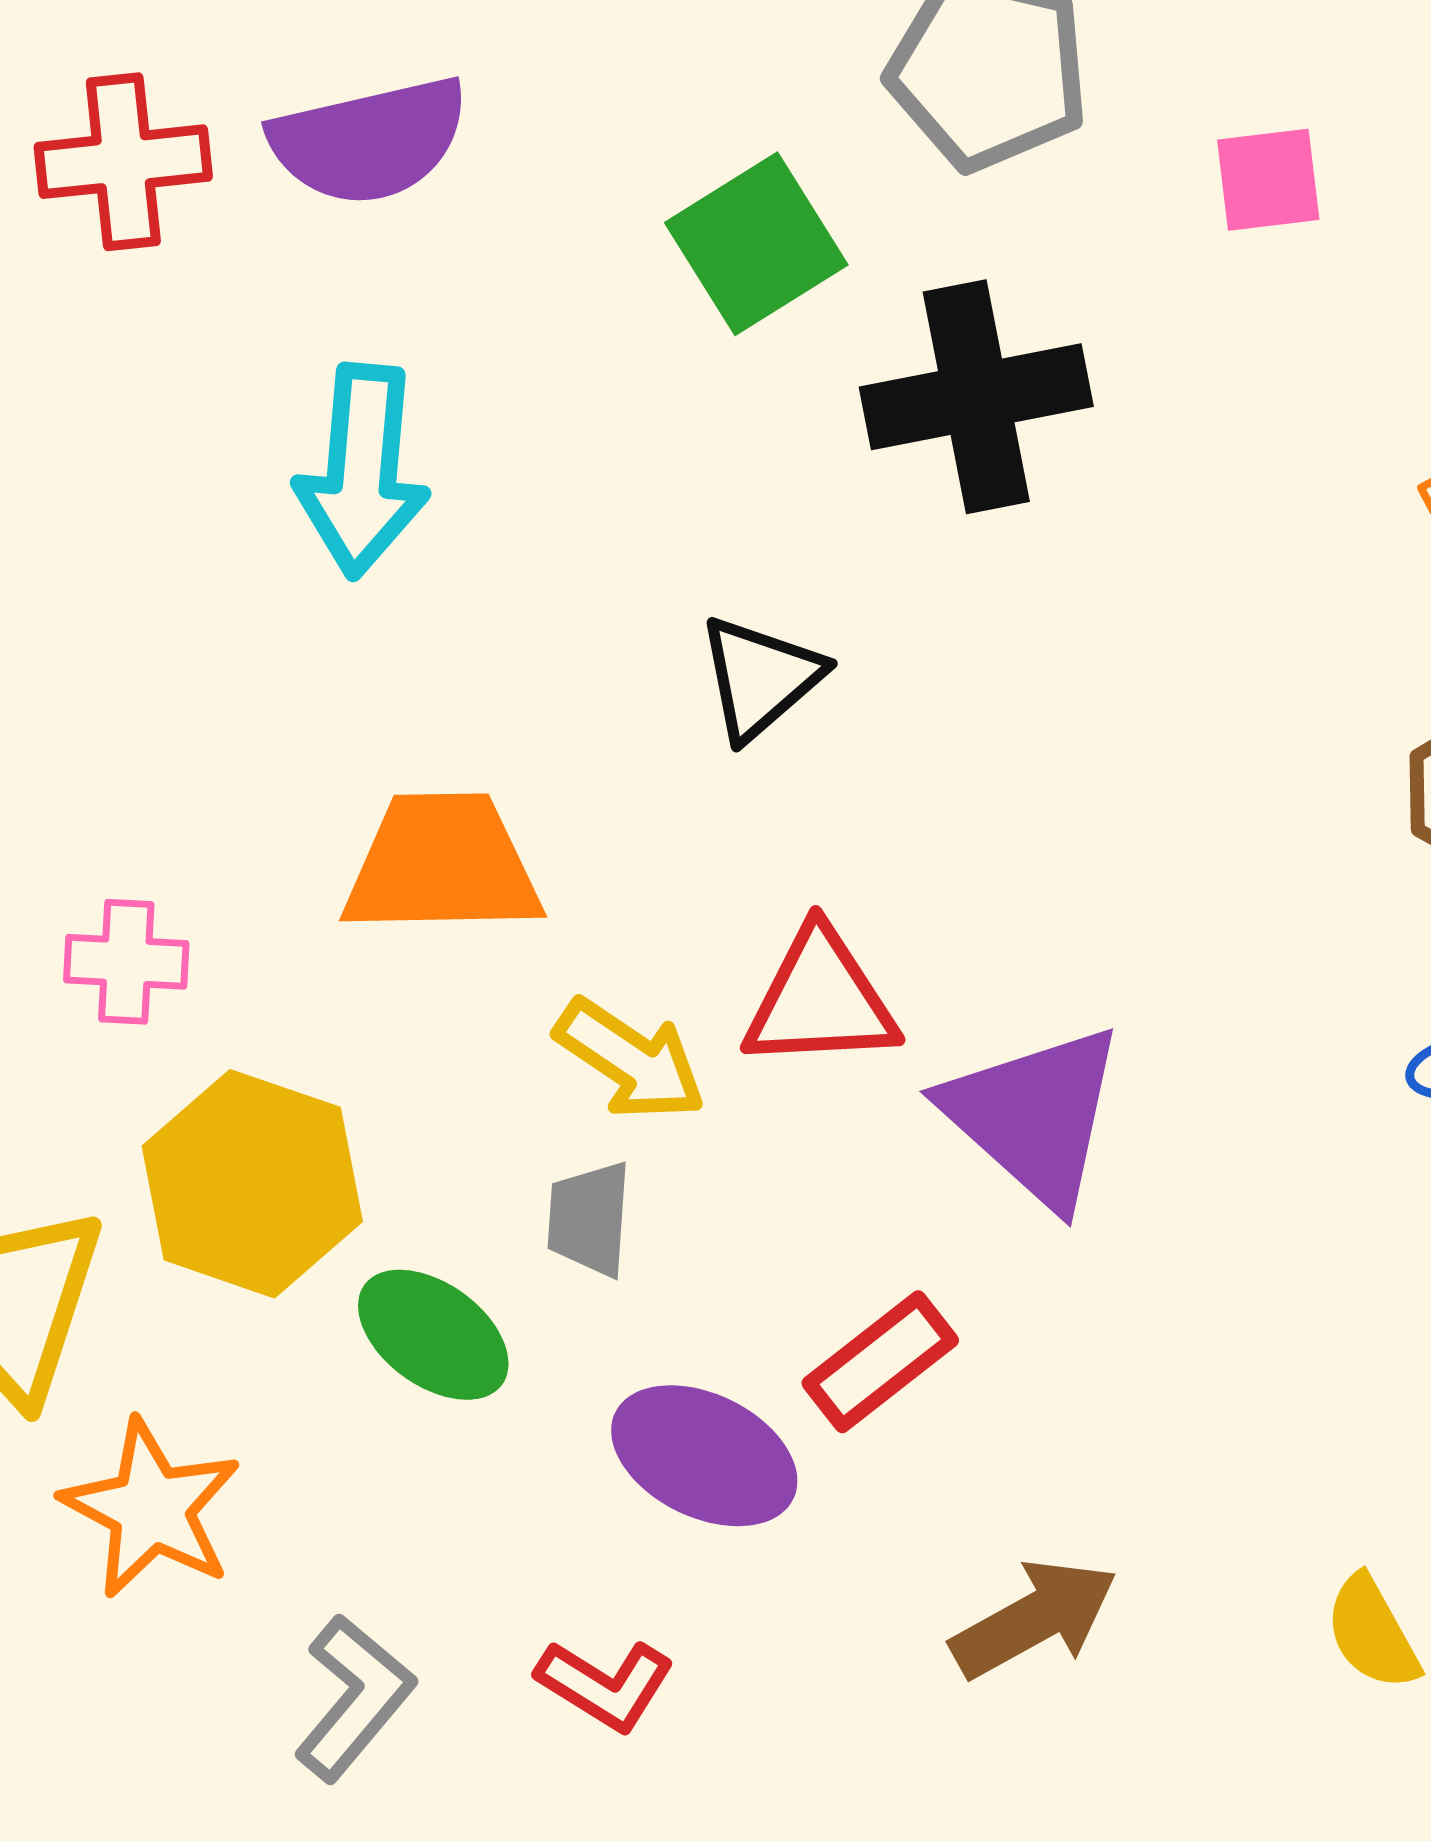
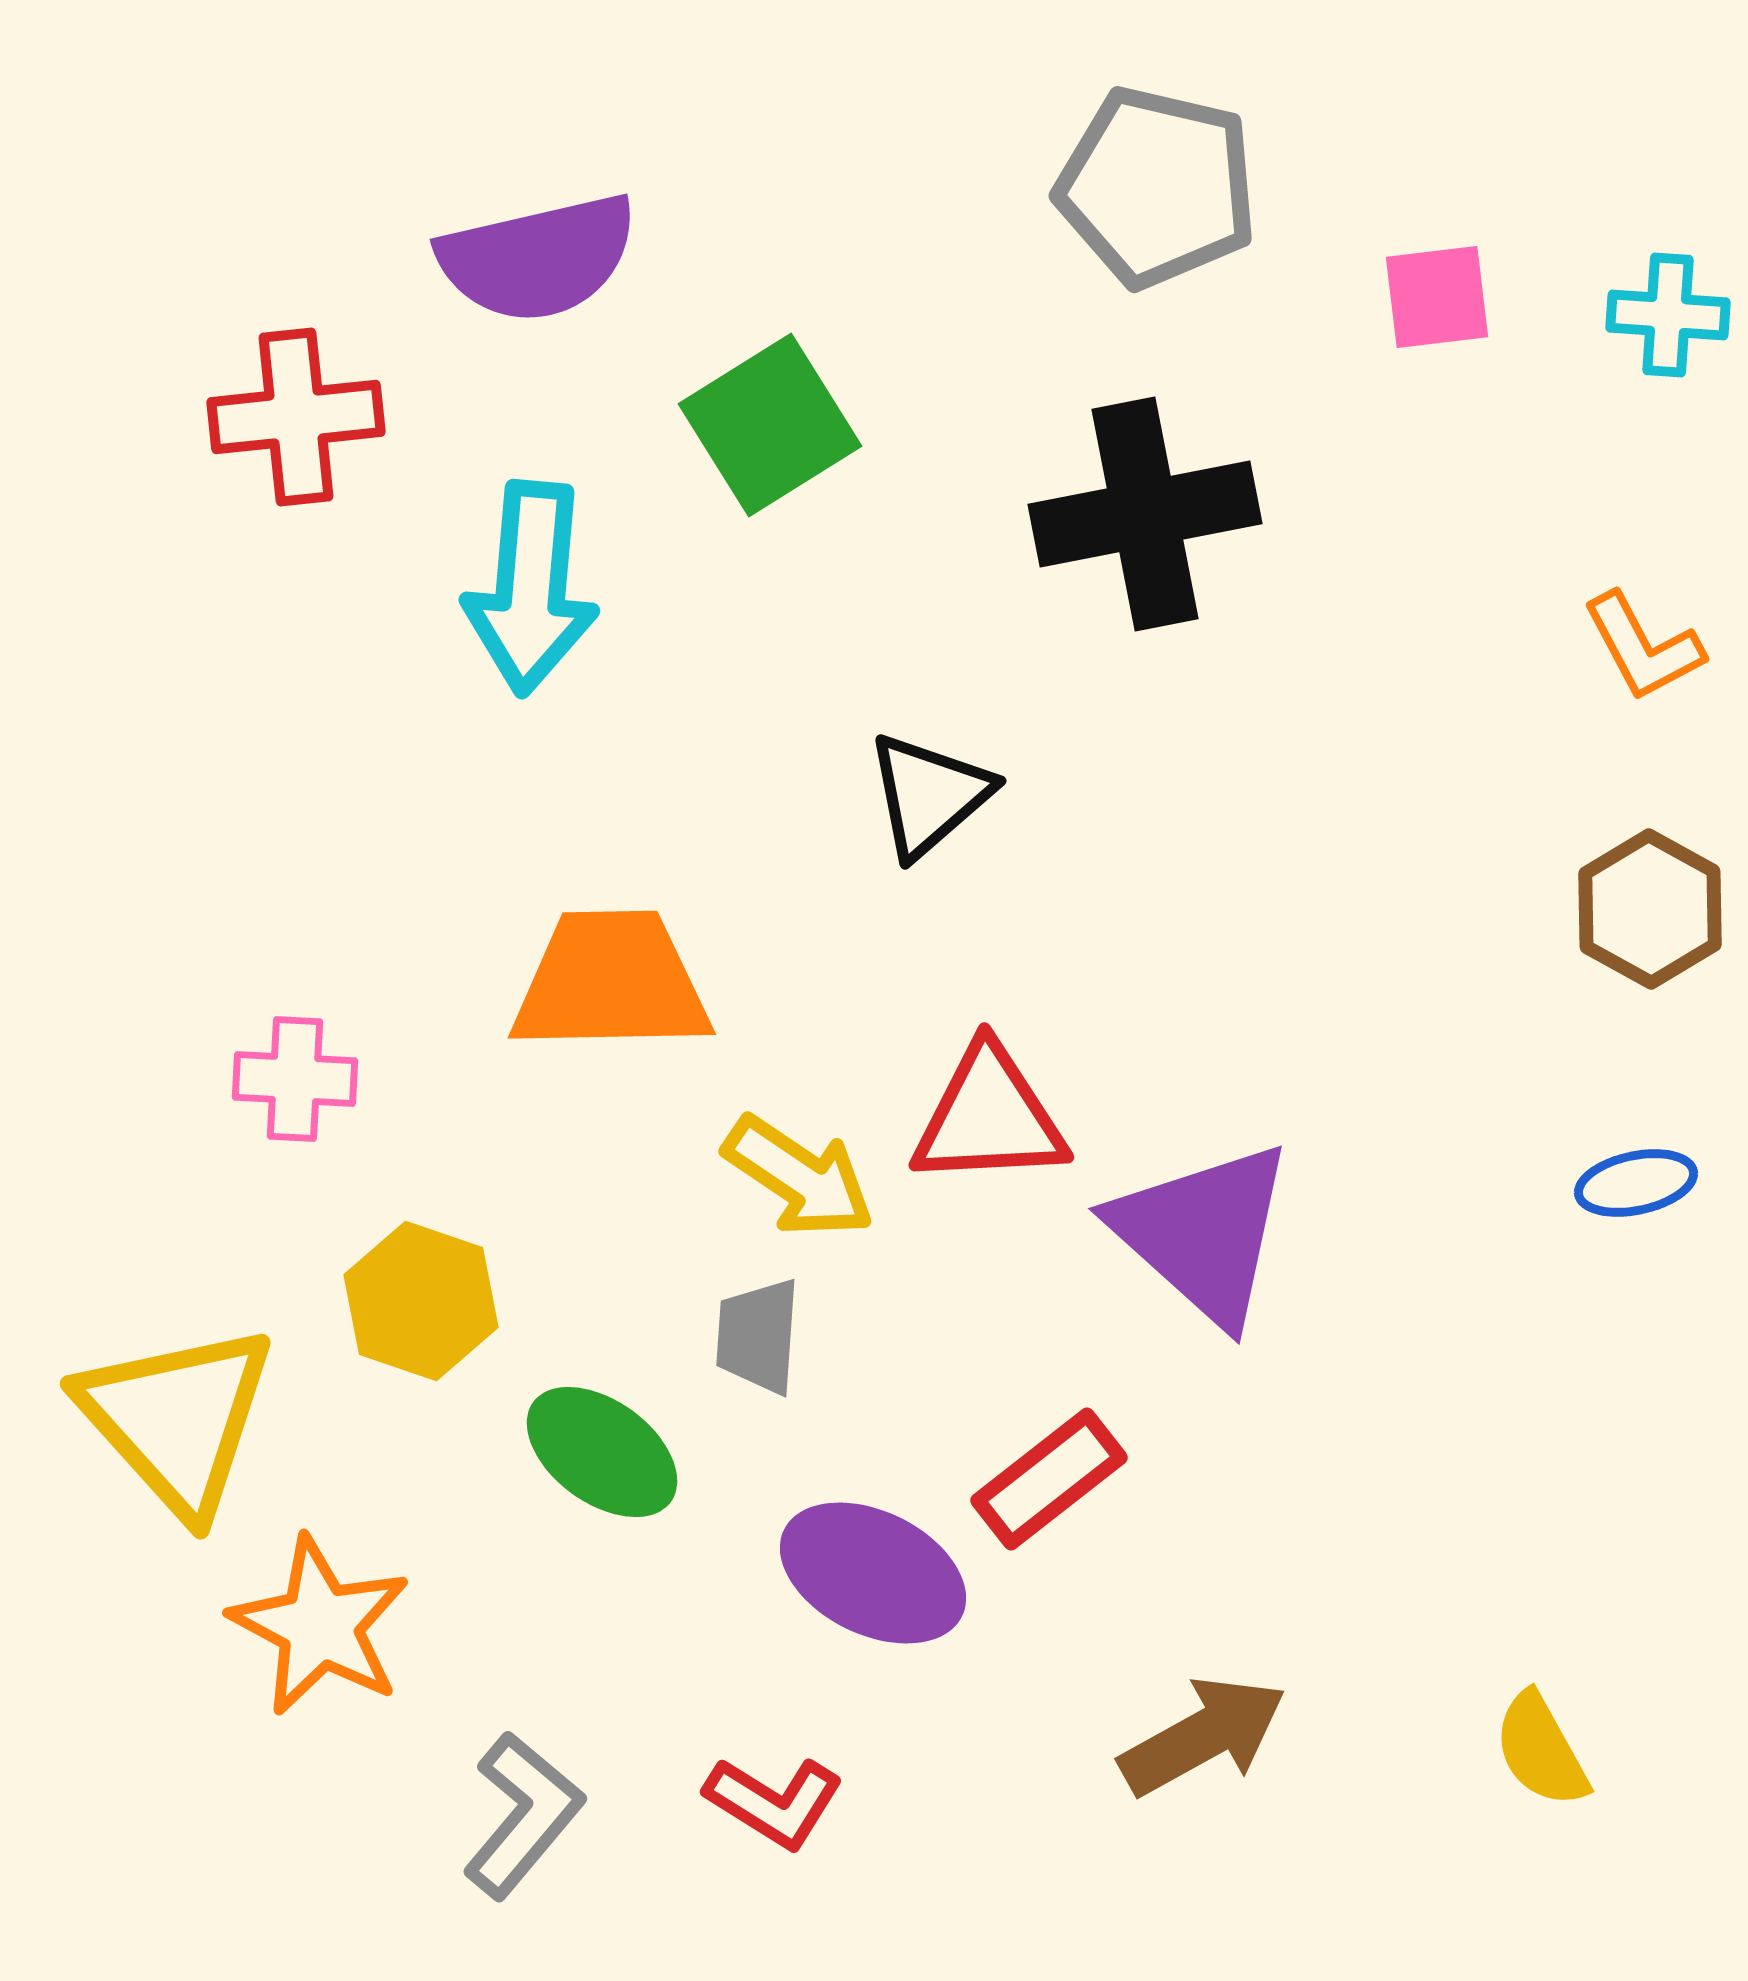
red cross: (123, 162) -> (296, 417), moved
green square: (756, 244) -> (770, 425), moved
yellow hexagon: (252, 1184) -> (421, 1301), size x0.7

